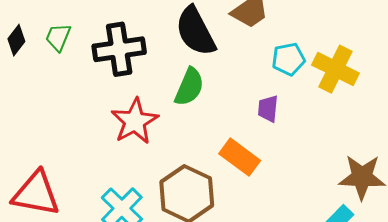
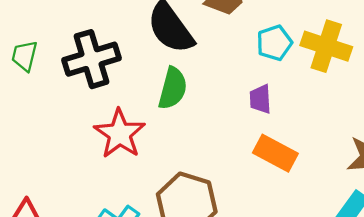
orange rectangle: (240, 157) -> (275, 153), moved

